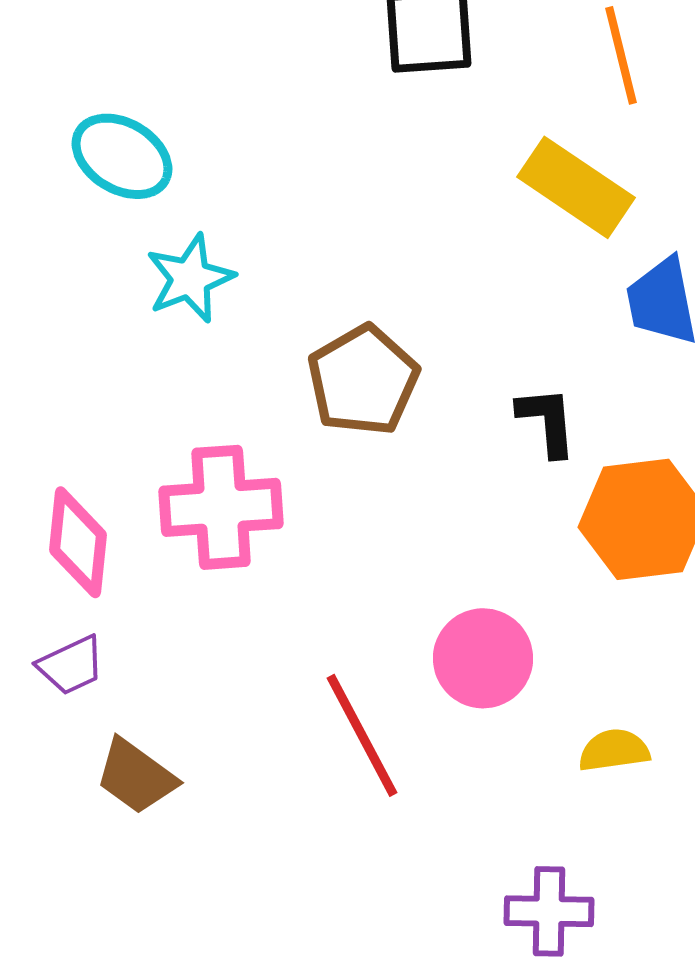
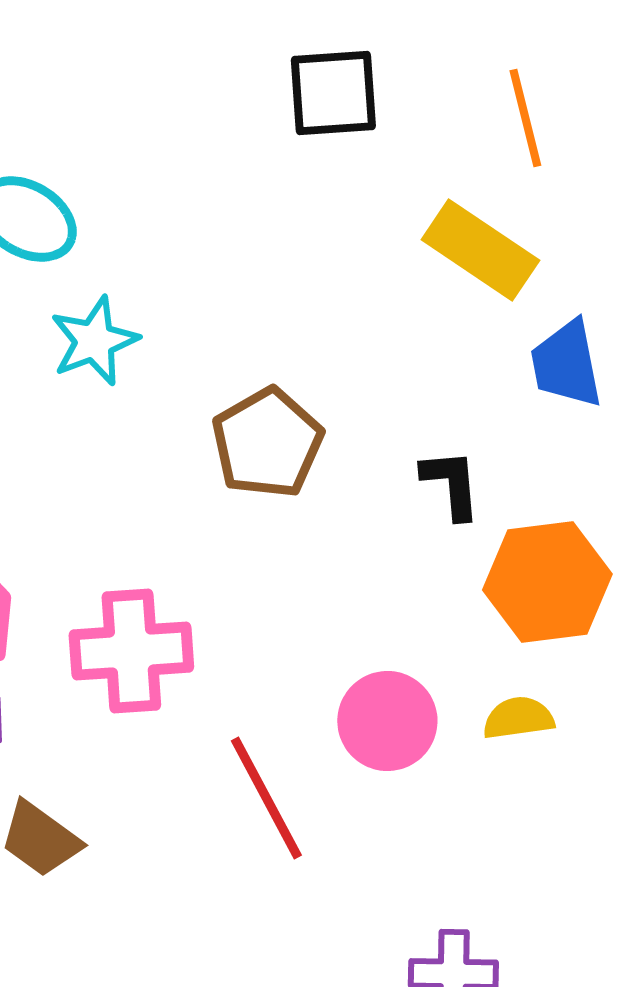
pink cross: (221, 507) -> (131, 651), moved
yellow semicircle: (614, 750) -> (518, 718), moved

